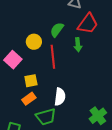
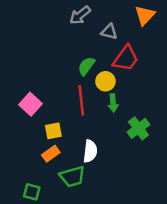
yellow circle: (34, 42) -> (105, 81), moved
green arrow: (78, 45) -> (113, 103), moved
green cross: (98, 116) -> (138, 128), moved

